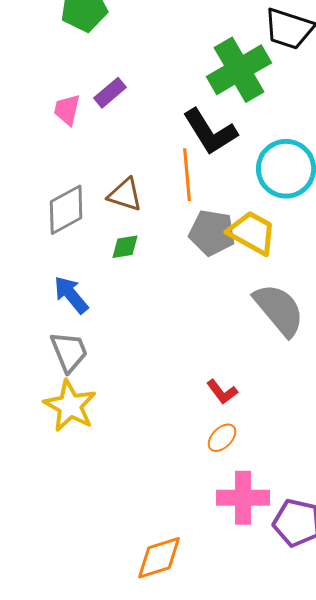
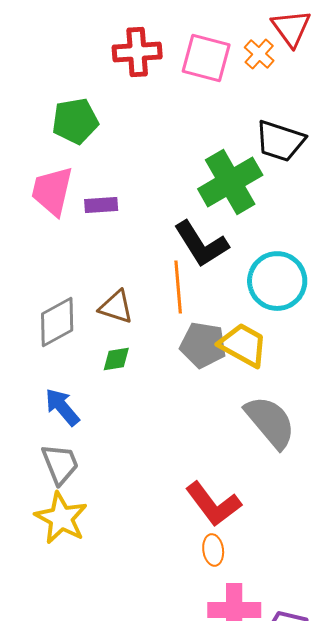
purple rectangle: (110, 93) -> (101, 205), turned 36
pink trapezoid: (67, 110) -> (52, 191), moved, size x1.6
red L-shape: (222, 392) -> (213, 504), size x1.8
orange ellipse: (222, 438) -> (213, 550), turned -52

